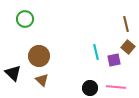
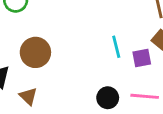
brown triangle: (42, 80) -> (28, 96), moved

